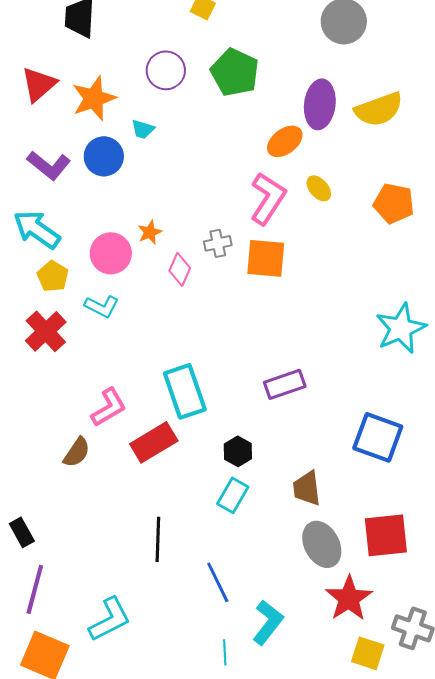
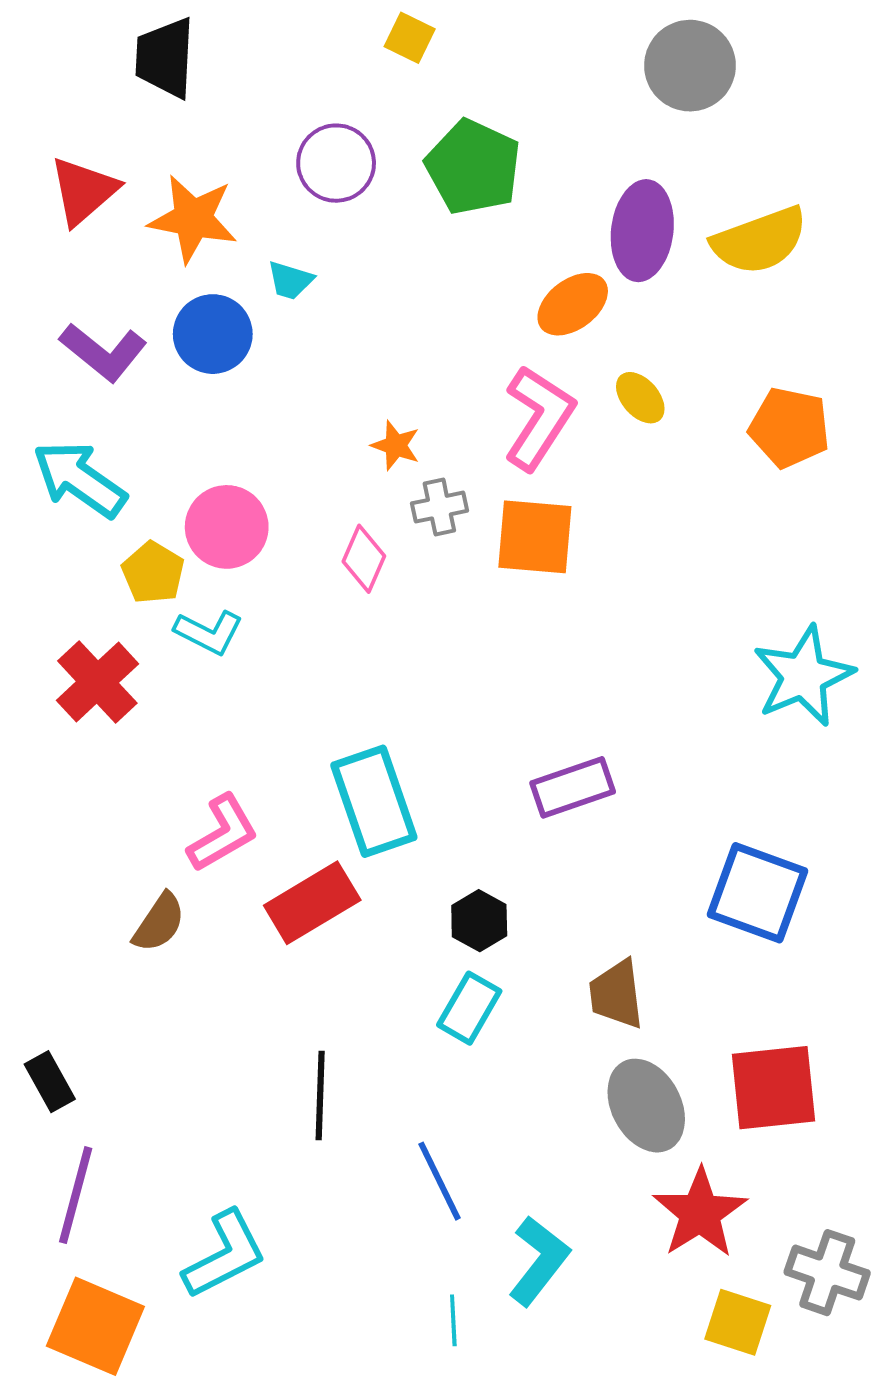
orange star: (94, 98) -> (193, 219), turned 30
orange star: (150, 232) -> (396, 445), moved, turned -30
yellow pentagon: (53, 276) -> (153, 573), moved

